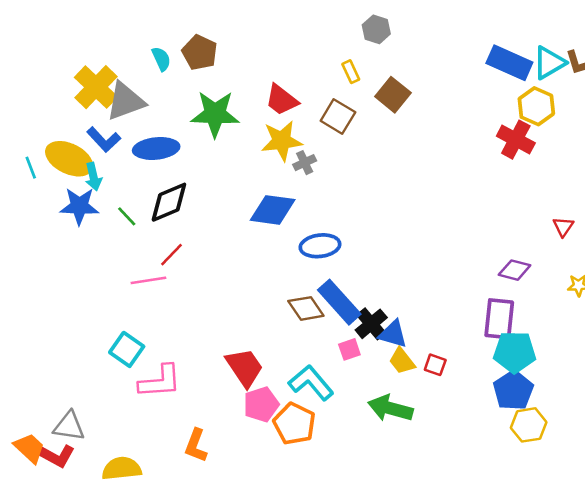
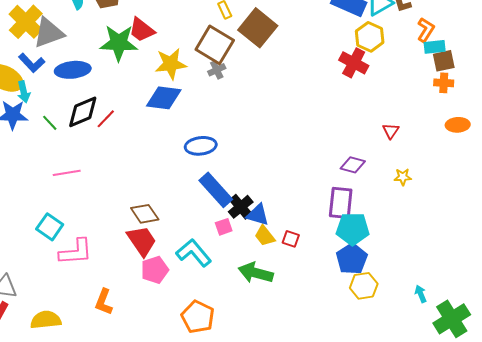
brown square: (393, 95) -> (258, 28), size x1.4
red trapezoid: (282, 100) -> (142, 30), moved
brown square: (338, 116) -> (215, 45), size x1.4
gray cross: (305, 163) -> (217, 70), moved
blue diamond: (273, 210) -> (164, 98), moved
red line: (172, 255) -> (106, 119), moved
brown diamond: (306, 308) -> (145, 214), moved
orange pentagon: (294, 424) -> (198, 317), moved

